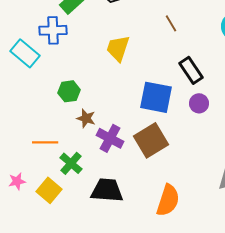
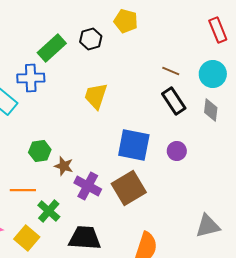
brown line: (171, 23) -> (171, 71), moved, turned -36
black rectangle: (191, 70) -> (174, 101), moved
green hexagon: (69, 91) -> (40, 151), moved

